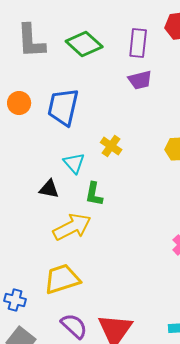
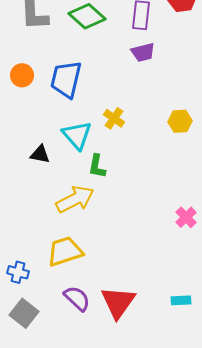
cyan triangle: (74, 163) -> (77, 135), size x1.4
black triangle: (49, 189) -> (40, 154), moved

